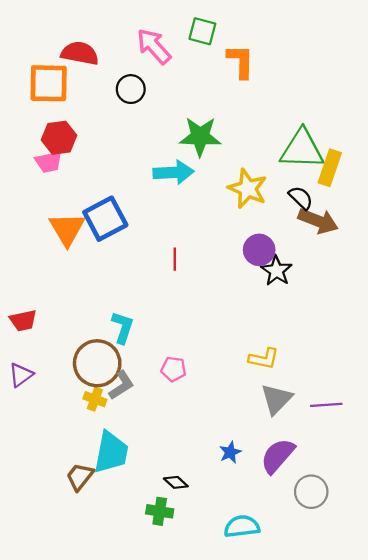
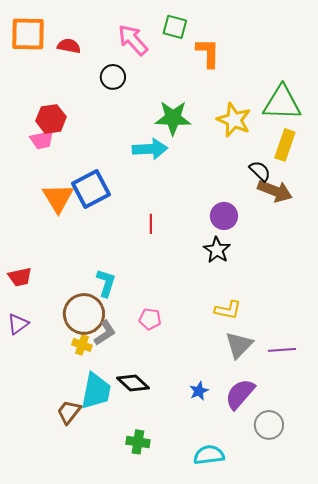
red semicircle: (80, 53) -> (69, 46), size x0.7
orange square: (49, 83) -> (28, 34), moved
green triangle: (302, 149) -> (282, 103), moved
yellow star: (248, 189) -> (234, 120), moved
black star: (276, 271) -> (217, 250), moved
black diamond: (176, 482) -> (133, 383), moved, size x1.5

